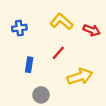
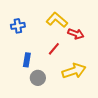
red arrow: (92, 30) -> (76, 34), moved
gray circle: (41, 95) -> (38, 78), moved

